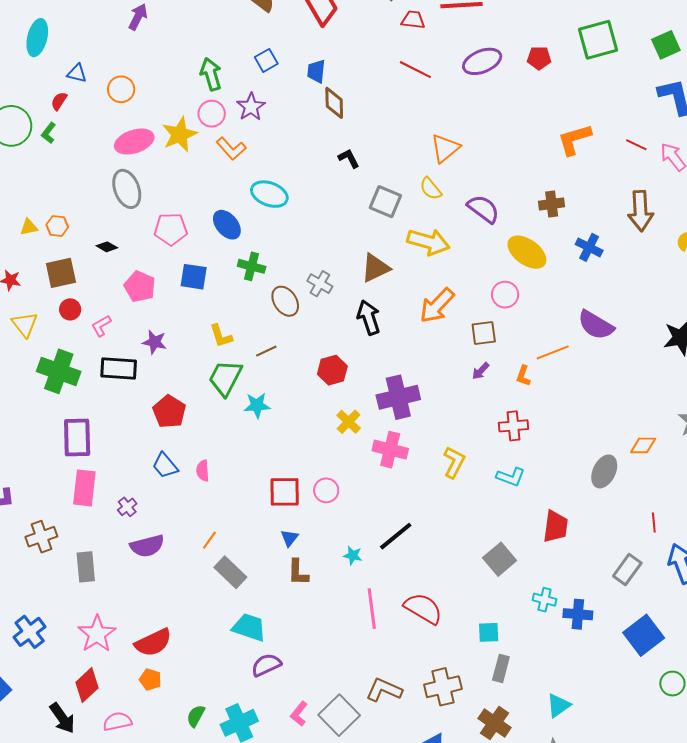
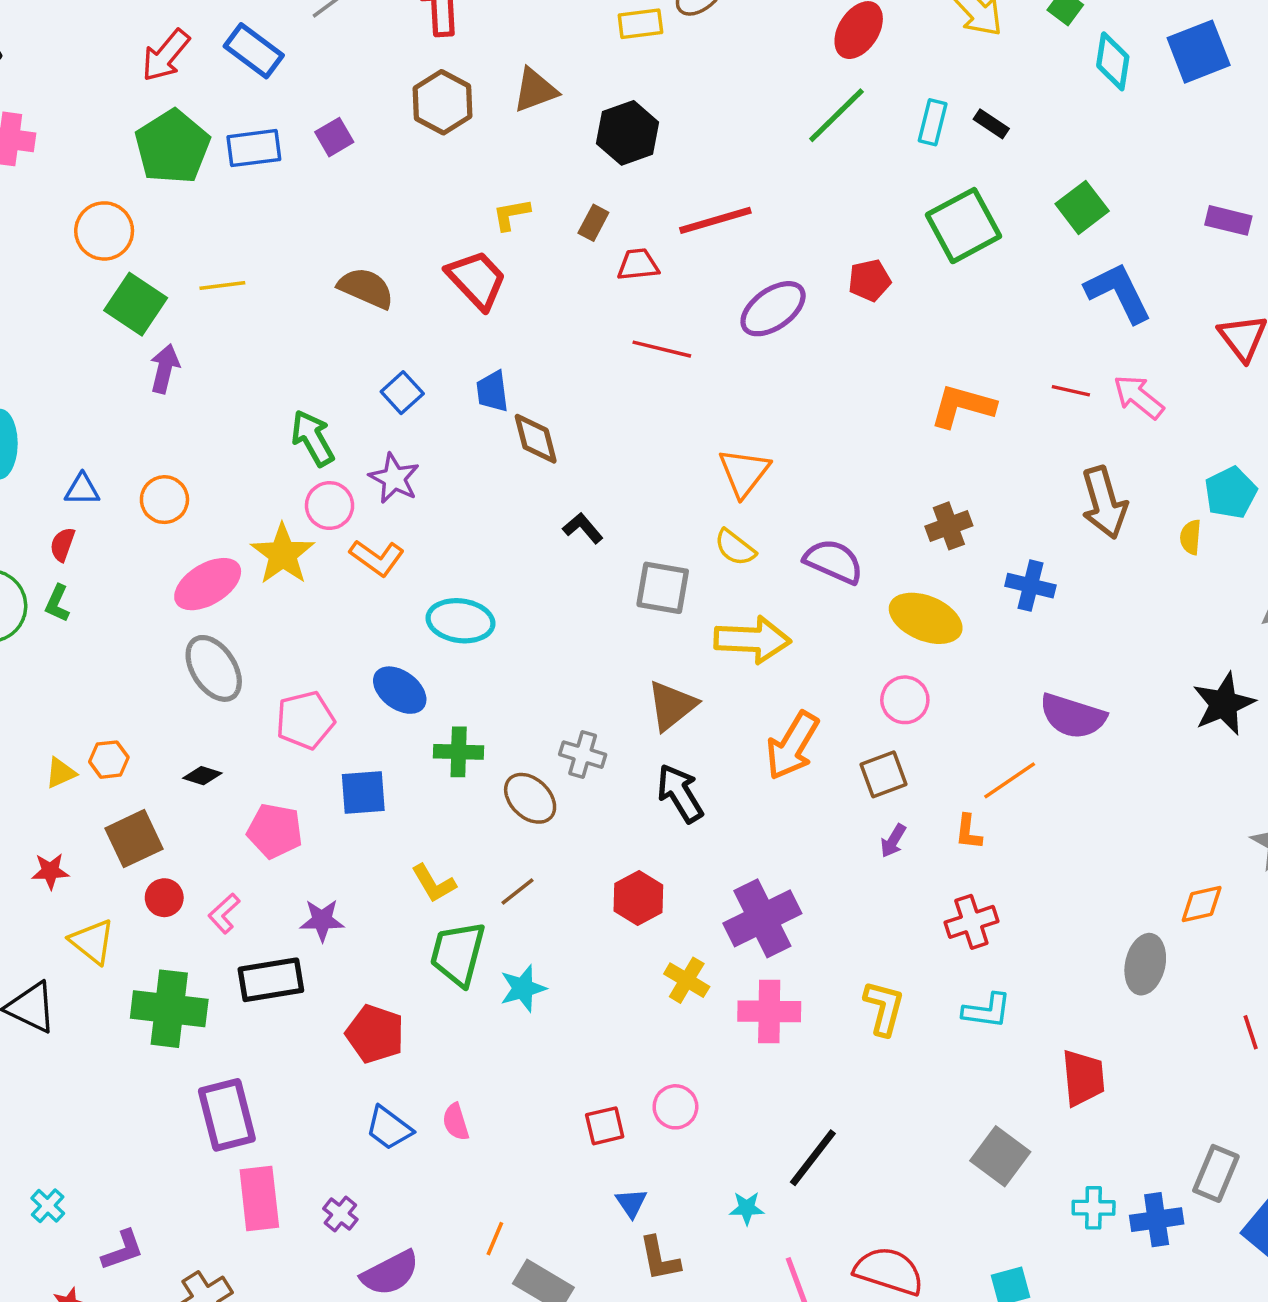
orange L-shape: (574, 139) -> (963, 406), turned 45
red square: (285, 492) -> (605, 1126), size x0.7
gray rectangle: (627, 569) -> (1216, 1173), moved

